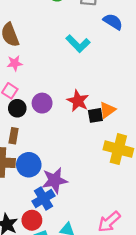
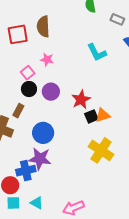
pink star: (15, 63) -> (47, 60), moved
black square: (95, 115) -> (91, 116), turned -32
blue circle: (29, 165) -> (43, 133), moved

